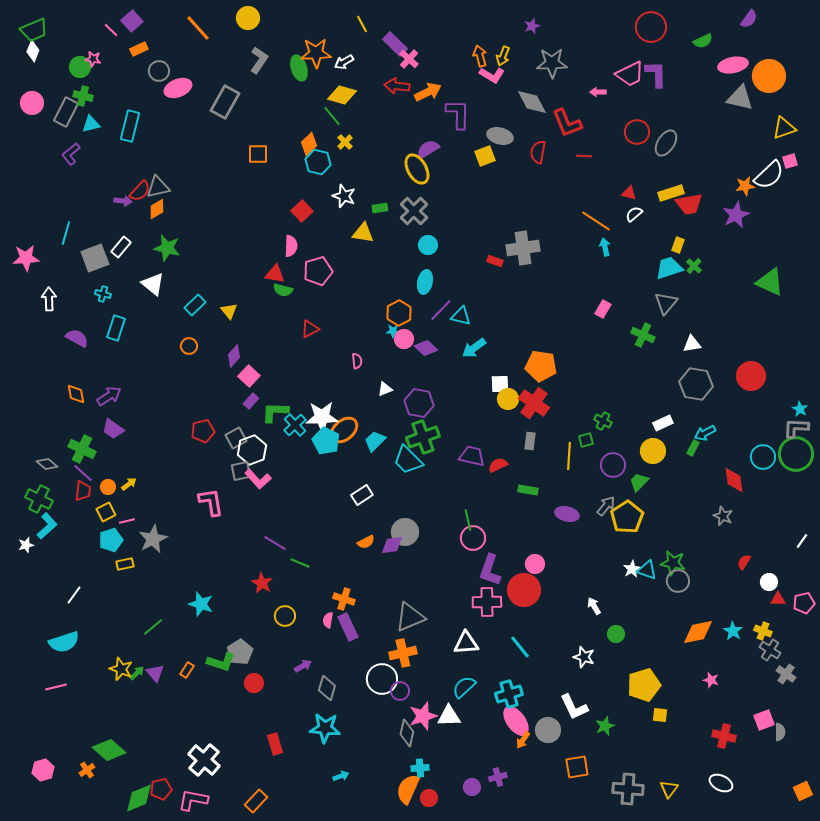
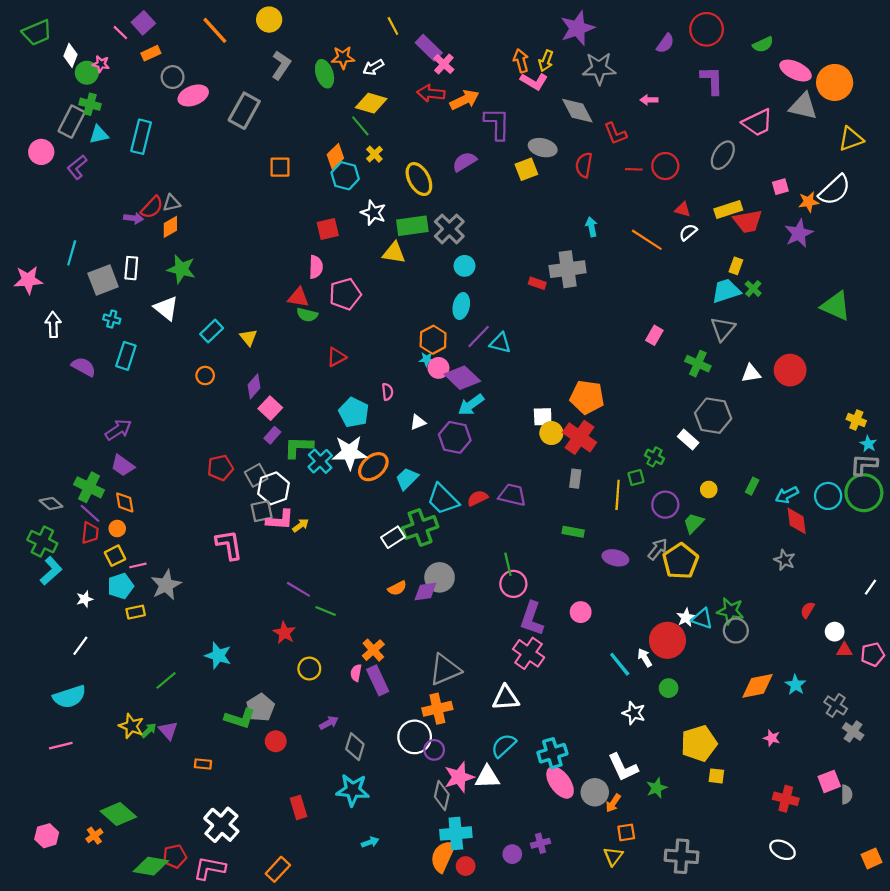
purple semicircle: (749, 19) -> (665, 43), moved
purple star: (532, 26) -> (577, 28), size x2.0
white diamond: (33, 51) -> (71, 55), moved
orange star: (316, 53) -> (343, 58), size x0.7
pink ellipse: (733, 65) -> (796, 71), turned 36
pink trapezoid: (630, 74) -> (758, 123), moved
pink circle: (32, 103) -> (41, 152), moved
red L-shape: (567, 123) -> (615, 133), size x0.7
red circle: (637, 132) -> (665, 166), moved
pink square: (790, 161) -> (780, 187), moved
yellow ellipse: (417, 169) -> (419, 179), moved
gray triangle: (158, 187) -> (171, 203), size x0.7
green rectangle: (380, 208) -> (412, 226), size x1.8
red square: (302, 211) -> (328, 229), turned 30
white rectangle: (121, 247) -> (131, 268), turned -35
cyan arrow: (605, 247) -> (591, 227), moved
purple diamond: (426, 348) -> (462, 378), size x1.4
cyan arrow: (474, 348) -> (471, 405), moved
red circle: (751, 376) -> (790, 370), moved
gray hexagon: (696, 384) -> (713, 416), moved
orange diamond: (76, 394) -> (125, 502), moved
white rectangle: (663, 423) -> (688, 440), moved, turned 66
cyan arrow: (705, 433) -> (787, 495), moved
green cross: (423, 437) -> (420, 527), moved
cyan pentagon: (326, 441) -> (354, 412), moved
yellow circle: (653, 451) -> (709, 489), size x0.6
red semicircle: (498, 465) -> (478, 498), moved
pink L-shape: (258, 479) -> (280, 520), turned -44
yellow arrow: (129, 484) -> (301, 525), moved
white star: (26, 545) -> (85, 599), moved
red circle: (524, 590) -> (667, 640), moved
orange cross: (344, 599) -> (373, 650), turned 30
pink cross: (487, 602) -> (529, 653), turned 36
yellow cross: (763, 631) -> (856, 420), moved
cyan line: (520, 647) -> (620, 664), moved
orange rectangle: (187, 670) -> (203, 764), moved, turned 63
orange arrow: (523, 740) -> (613, 803), moved
orange square: (577, 767) -> (626, 832), size x0.7
cyan cross: (420, 768) -> (456, 833), size x1.6
yellow triangle: (669, 789) -> (613, 856), moved
green diamond: (139, 798) -> (151, 866), turned 32

